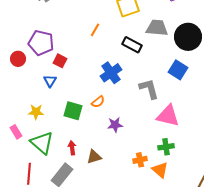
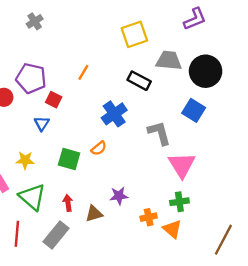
orange line: (95, 30) -> (83, 72), moved
pink triangle: (168, 116) -> (182, 165), turned 45
purple star: (115, 125) -> (119, 196), moved

